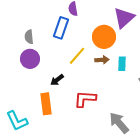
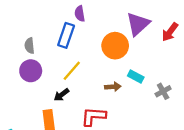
yellow line: (77, 56) -> (72, 71), moved
brown arrow: (102, 60) -> (113, 87), moved
cyan rectangle: (122, 64) -> (136, 76), turned -64

